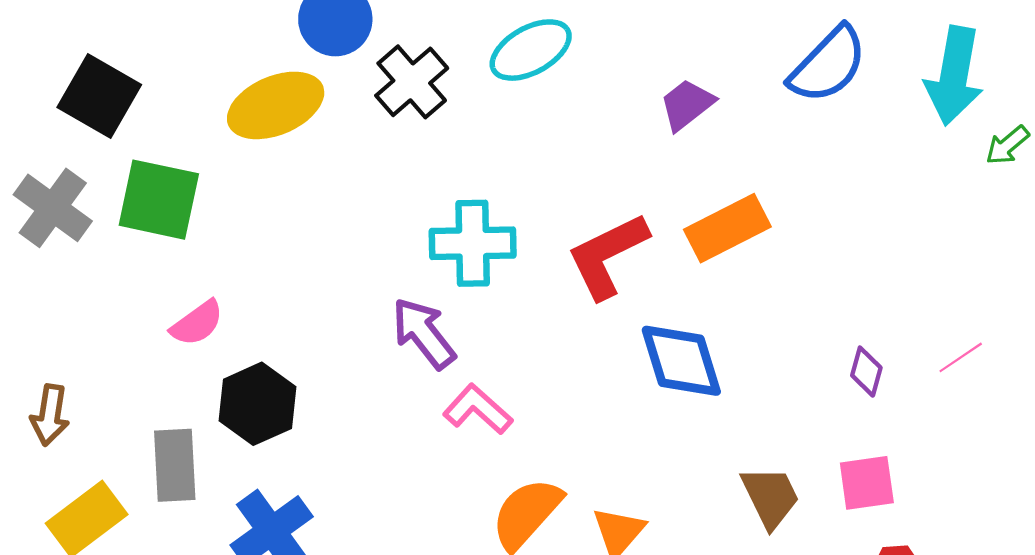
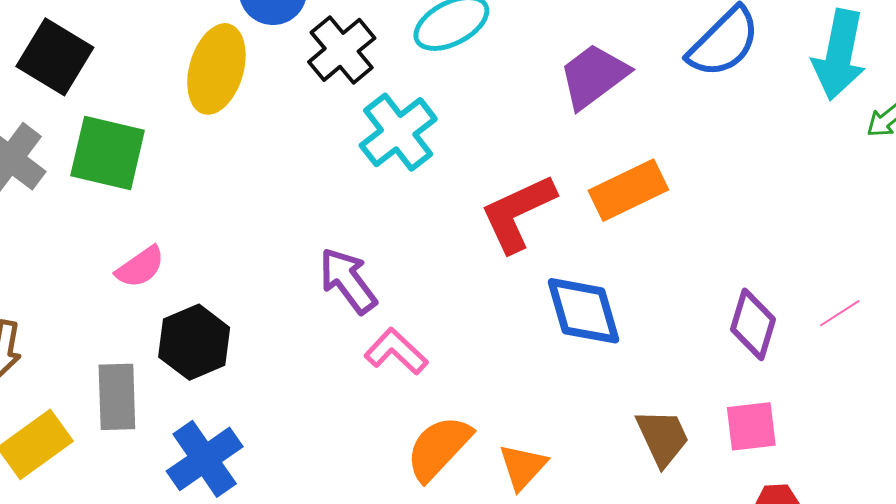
yellow ellipse: (276, 105) -> (216, 69), turned -52
purple trapezoid: (687, 105) -> (594, 76), size x1.4
cyan cross: (473, 243) -> (398, 132), moved, turned -38
purple diamond: (866, 372) -> (753, 324), size x1.5

